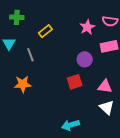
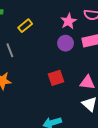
purple circle: (85, 59) -> (66, 43), moved

